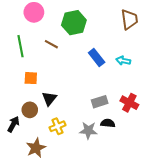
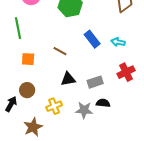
brown line: (51, 44) -> (60, 51), moved
black triangle: (49, 99) -> (68, 79), moved, turned 42
red cross: (129, 103) -> (126, 72), moved, turned 36

